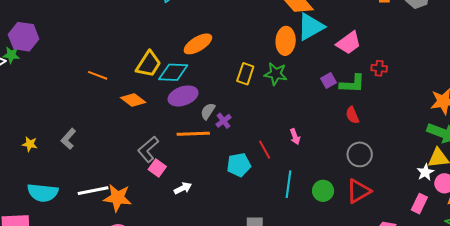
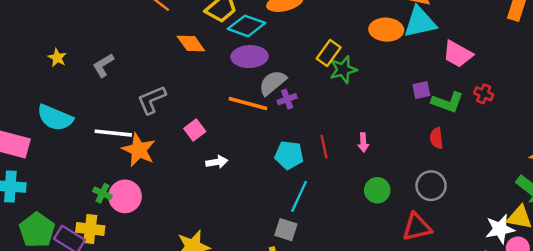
orange ellipse: (286, 41) -> (386, 30), turned 72
pink trapezoid: (349, 43) -> (458, 54), turned 48
green star: (276, 74) -> (343, 70), moved, turned 30
gray semicircle: (208, 111) -> (273, 83), size x1.4
gray L-shape: (148, 149) -> (152, 100), moved
white star: (425, 172) -> (500, 229), size x1.4
cyan line: (289, 184) -> (299, 196), moved
green circle: (323, 191) -> (377, 190), moved

